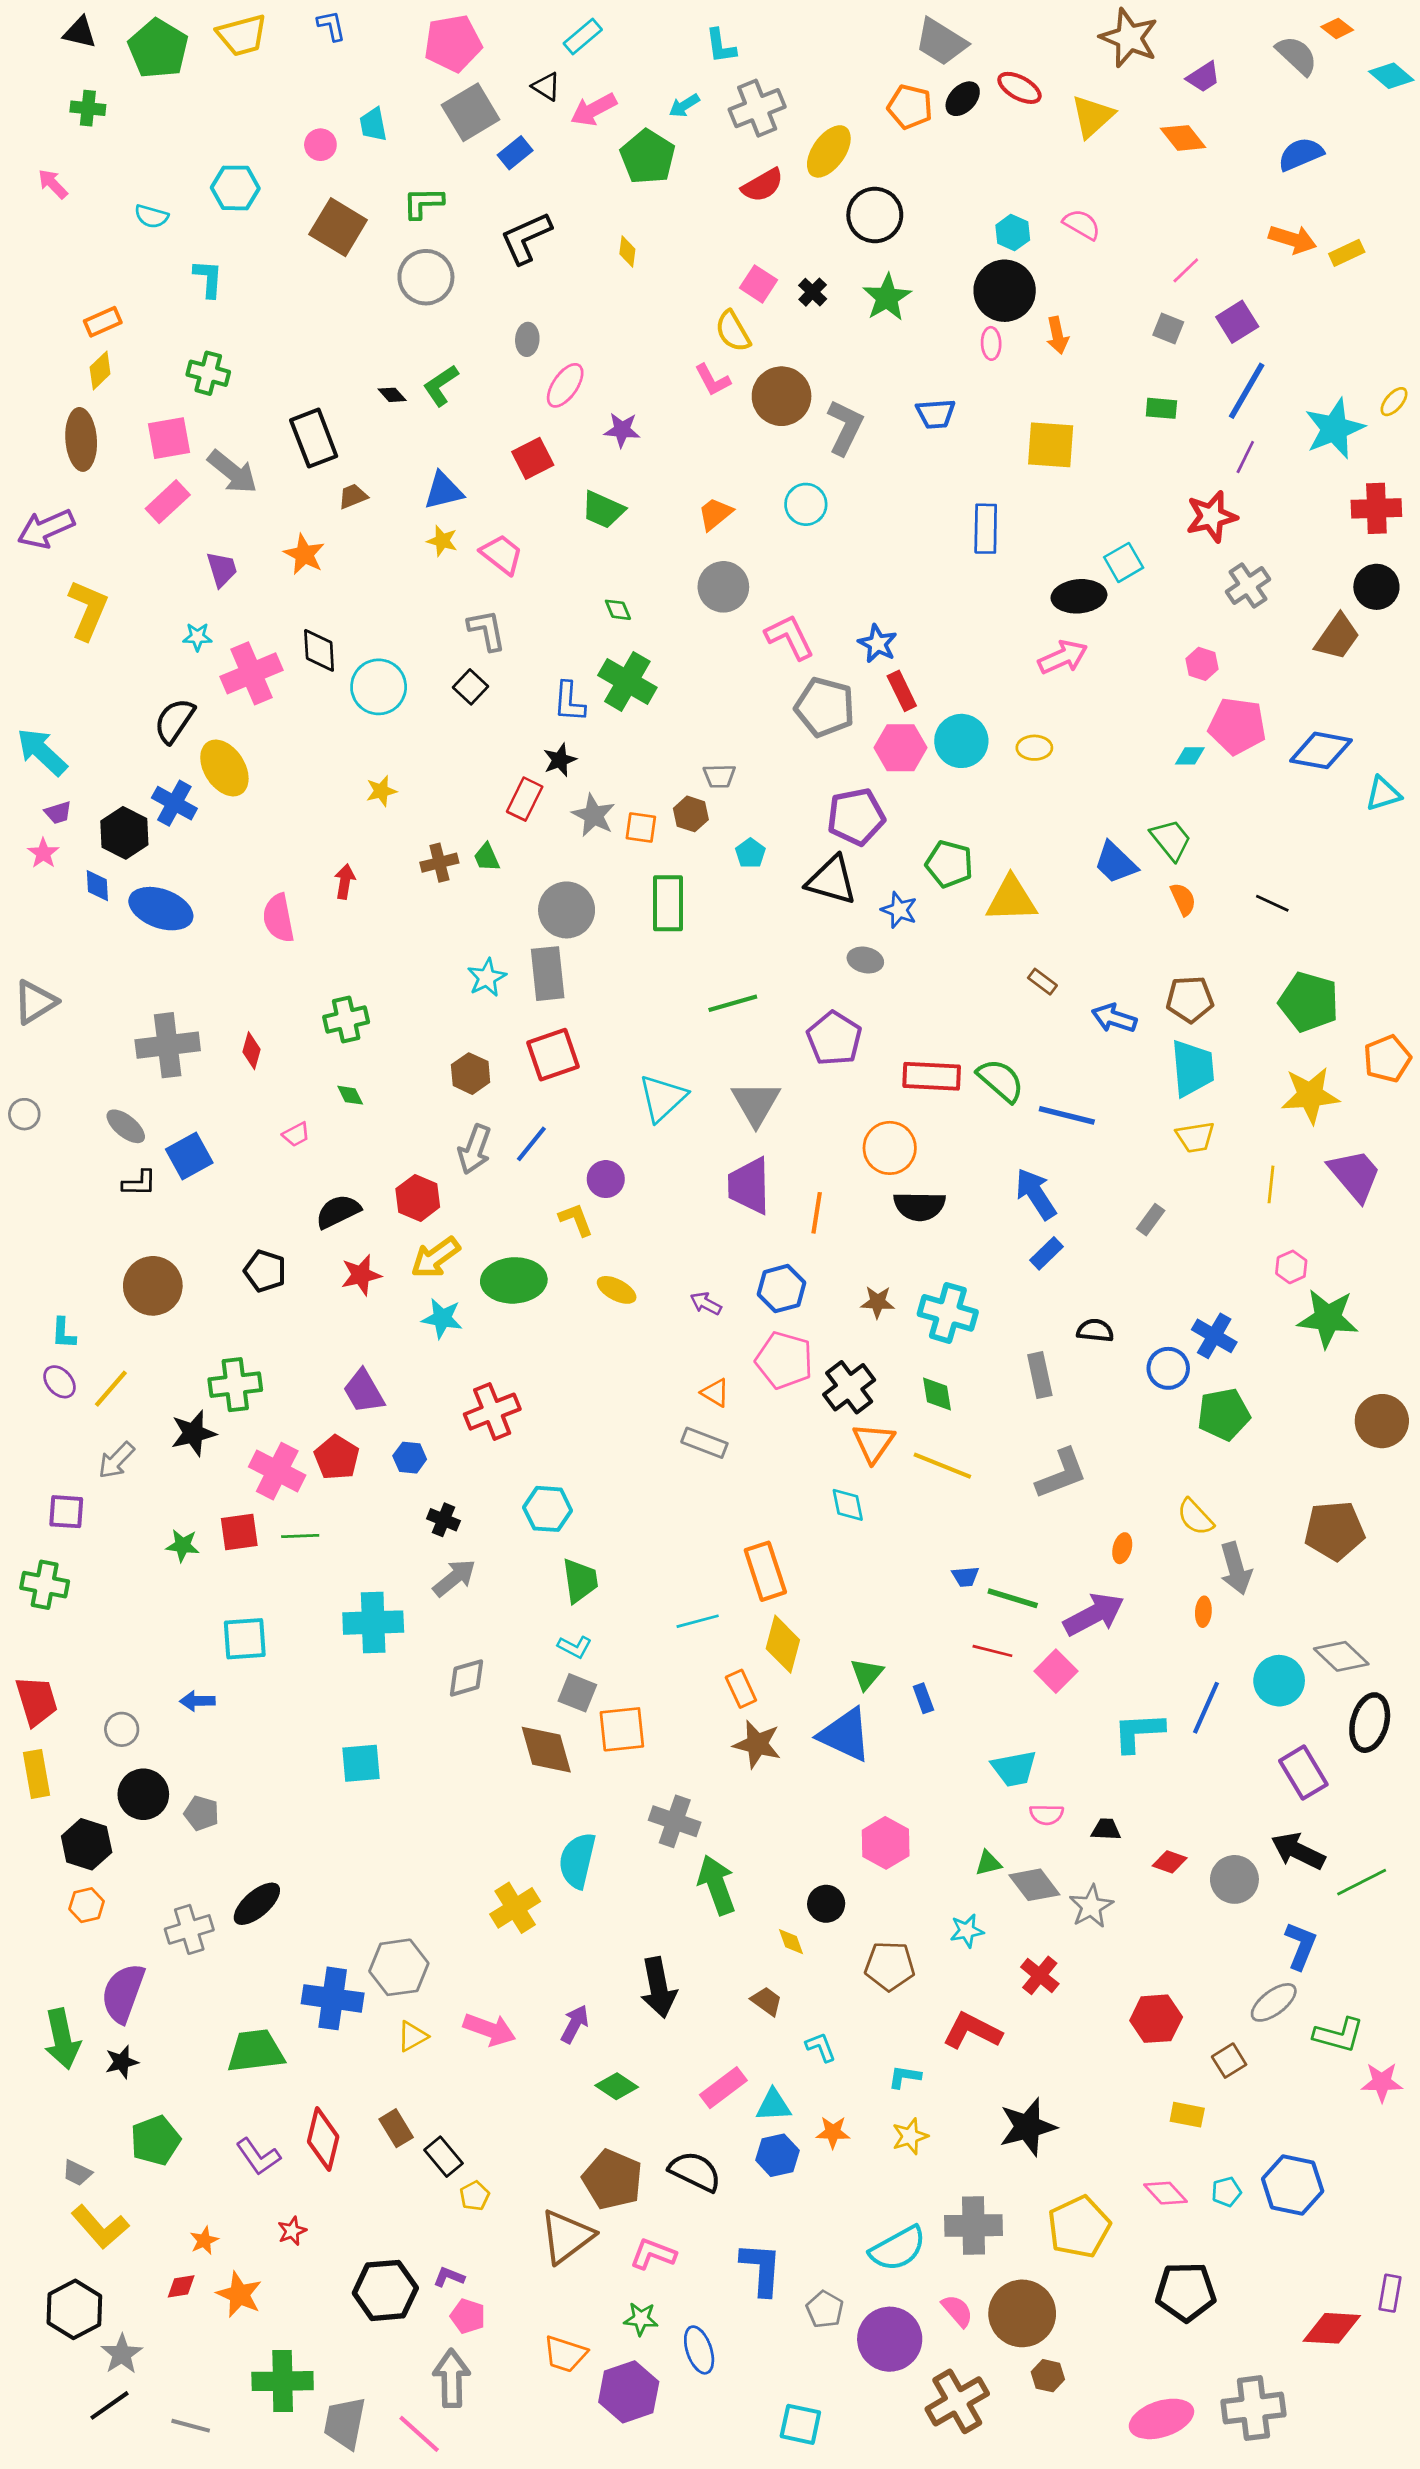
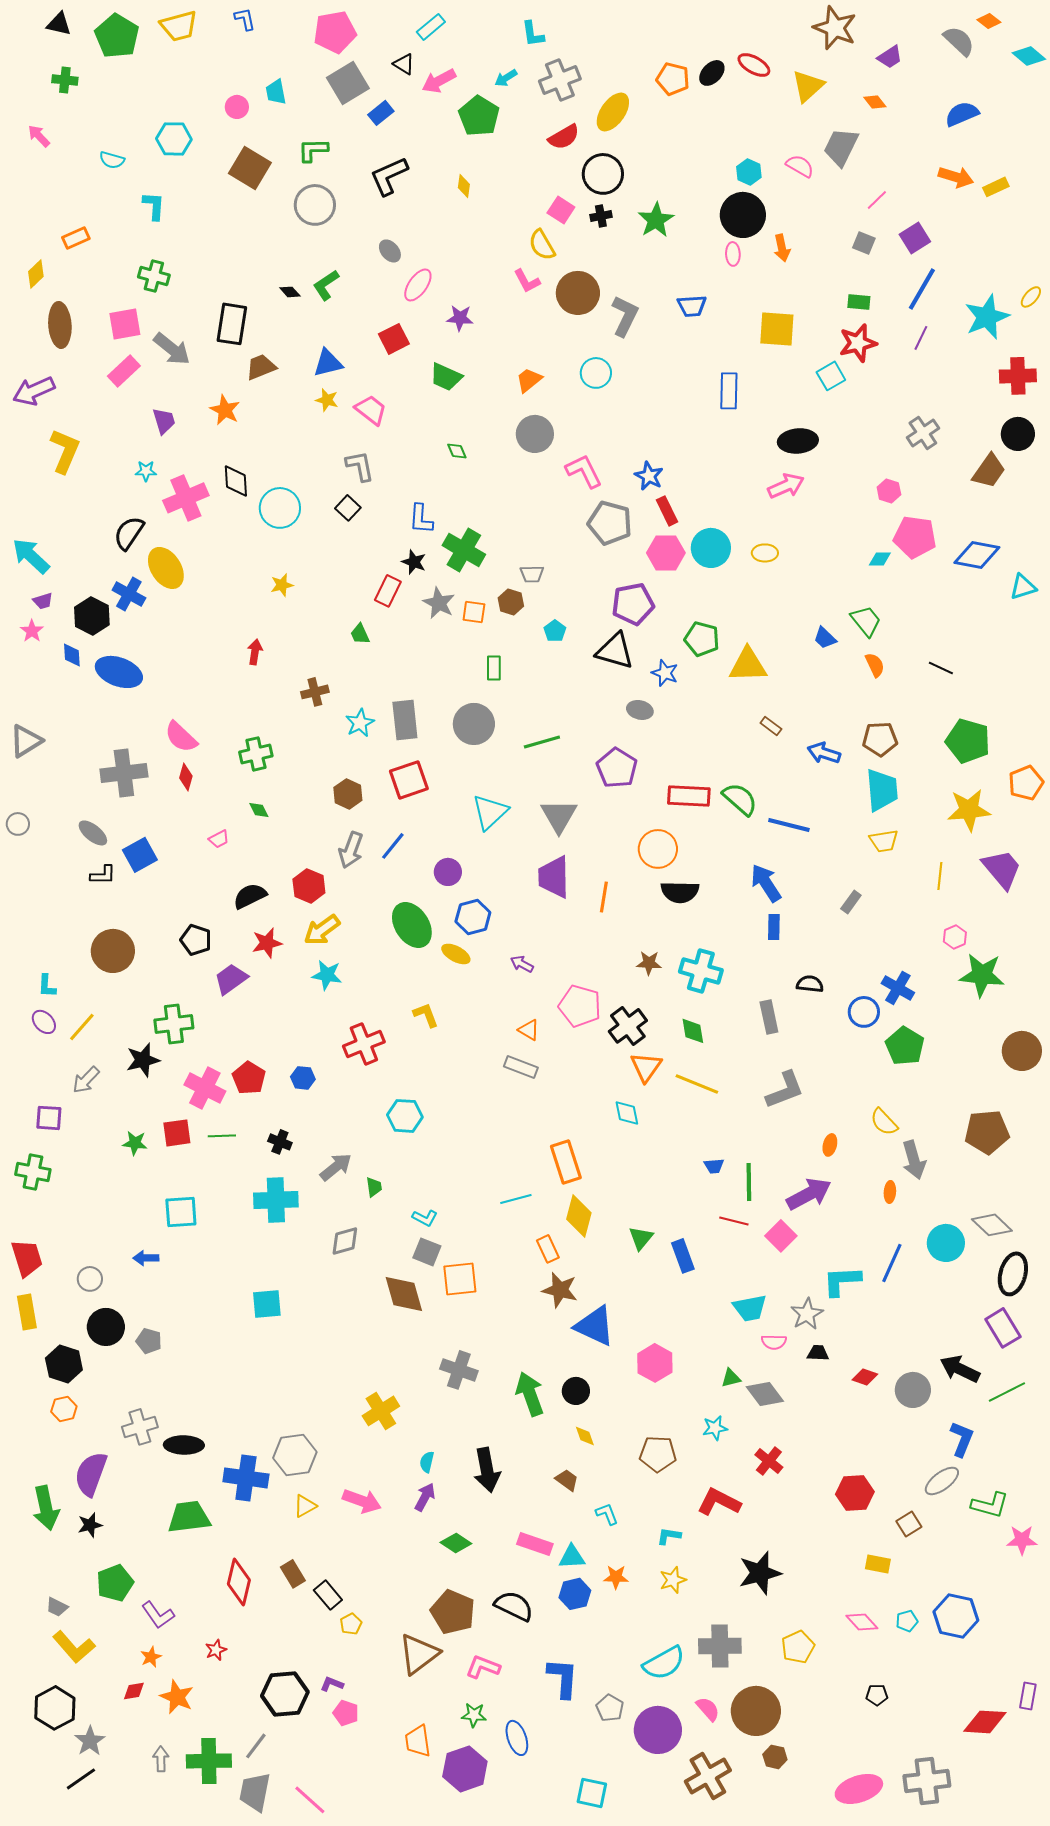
gray trapezoid: (941, 42) -> (841, 147), moved, turned 84
orange diamond: (1183, 138) -> (875, 102), size x0.7
black circle: (875, 215) -> (603, 174), moved
black cross: (813, 292) -> (601, 216), turned 35
gray ellipse: (527, 339) -> (390, 251), turned -45
yellow diamond: (100, 370) -> (36, 274), moved
black rectangle: (314, 438) -> (232, 324), turned 30
brown trapezoid: (353, 496) -> (261, 367), size x1.4
red star: (1211, 517) -> (858, 343), moved
cyan square: (1124, 562) -> (831, 376), moved
green cross: (627, 681) -> (464, 550), moved
black star: (560, 760) -> (414, 562), turned -30
brown cross: (439, 863) -> (315, 692), moved
blue trapezoid: (1115, 863) -> (825, 638), size x0.7
green rectangle: (668, 903) -> (494, 668), size x0.6
gray circle: (567, 910) -> (474, 724), moved
pink semicircle: (279, 918) -> (181, 737), moved, turned -36
yellow L-shape: (576, 1220) -> (426, 1015), moved
blue rectangle: (1047, 1253) -> (774, 927), turned -45
green ellipse: (514, 1280) -> (412, 925), moved, turned 60
blue hexagon: (782, 1289) -> (473, 917), moved
purple trapezoid: (364, 1391) -> (231, 979), moved, turned 84
green pentagon: (1224, 1414) -> (905, 1046), turned -30
black cross: (443, 1520) -> (280, 1142), moved
green trapezoid: (580, 1581) -> (374, 1187), moved, size x0.6
green line: (1013, 1598) -> (749, 1182), turned 72
blue rectangle: (923, 1698) -> (683, 1256), size x1.5
blue triangle: (845, 1735) -> (595, 1326), moved
purple rectangle: (1303, 1773) -> (1003, 1328), moved
gray cross: (675, 1821) -> (459, 1370), moved
cyan semicircle: (577, 1860) -> (427, 1462), moved, size x0.5
black ellipse: (257, 1904) -> (184, 1445), moved, turned 42
black circle: (826, 1904) -> (576, 1391), moved
gray star: (1091, 1906) -> (807, 1314), moved
pink rectangle: (723, 2088) -> (535, 1544), turned 56
purple L-shape: (258, 2157) -> (158, 1615), moved
yellow pentagon: (1079, 2227) -> (798, 1647), size x0.7
black pentagon: (1186, 2292) -> (877, 1695), size x0.5
orange trapezoid: (565, 2354) -> (418, 1741), turned 64
gray arrow: (452, 2378) -> (161, 1759), moved, size x0.6
gray line: (191, 2426) -> (256, 1746), moved, turned -68

